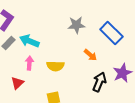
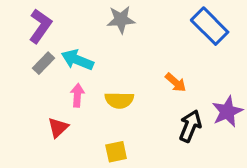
gray star: (76, 25) -> (121, 20), moved
blue rectangle: (111, 33) -> (210, 26), moved

